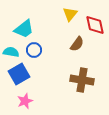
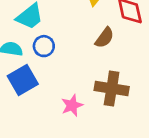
pink star: (25, 101) -> (72, 105), moved

